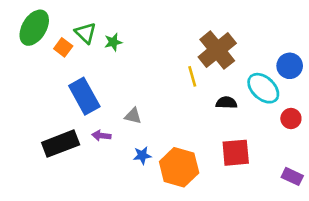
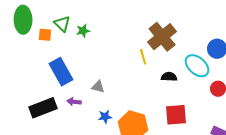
green ellipse: (34, 28) -> (23, 20), turned -32
orange square: (63, 47) -> (45, 35), turned -32

